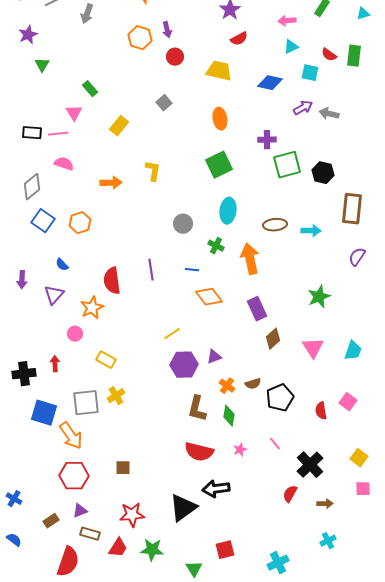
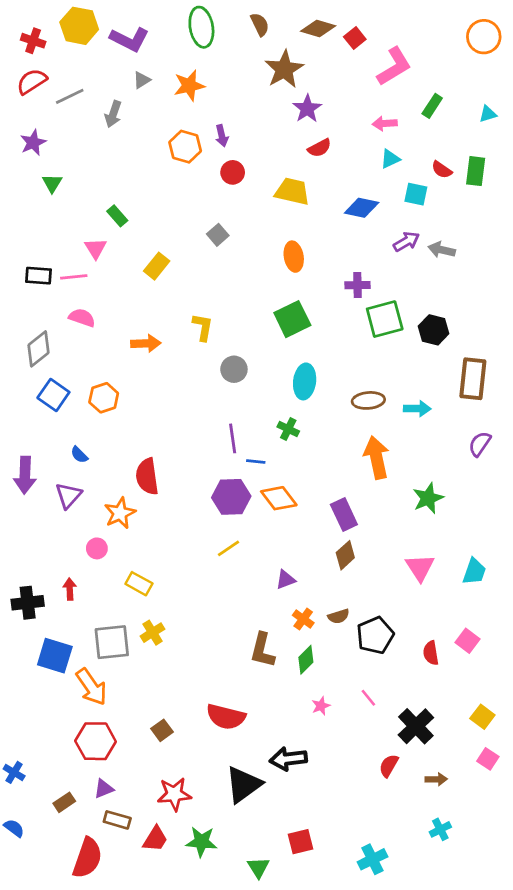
gray circle: (183, 224) -> (234, 369), moved
orange arrow: (250, 259) -> (377, 457), moved
purple line: (151, 270) -> (233, 438), moved
purple arrow: (22, 280) -> (25, 475), size x1.5
brown diamond: (273, 339) -> (345, 555), moved
purple hexagon: (184, 365) -> (231, 497), moved
green diamond: (229, 416) -> (306, 660), turned 35
red semicircle: (199, 452) -> (226, 717), moved
brown square: (123, 468) -> (162, 730), turned -35
pink square: (363, 489) -> (488, 759), turned 35

